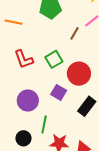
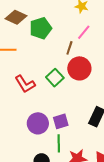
red circle: (79, 74) -> (79, 68), moved
purple square: (59, 92) -> (61, 121), moved, turned -35

